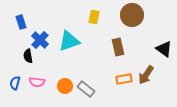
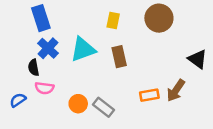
blue rectangle: (21, 22) -> (41, 18), moved, size x1.5
brown rectangle: (118, 47) -> (119, 57), moved
pink semicircle: (37, 82) -> (44, 88), moved
blue semicircle: (15, 83) -> (18, 100), turned 40

